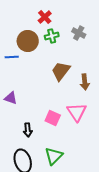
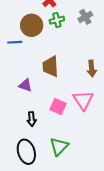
gray cross: (79, 33) -> (85, 17), turned 32
brown trapezoid: (61, 71) -> (51, 66), moved, turned -40
purple triangle: (11, 98) -> (25, 85), moved

